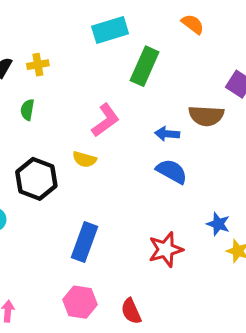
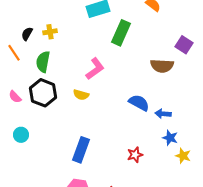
green semicircle: (27, 110) -> (43, 62), size x1.5
blue arrow: (167, 134) -> (163, 114), moved
black hexagon: (36, 179) -> (43, 93), moved
red star: (166, 250) -> (135, 155), size x0.7

